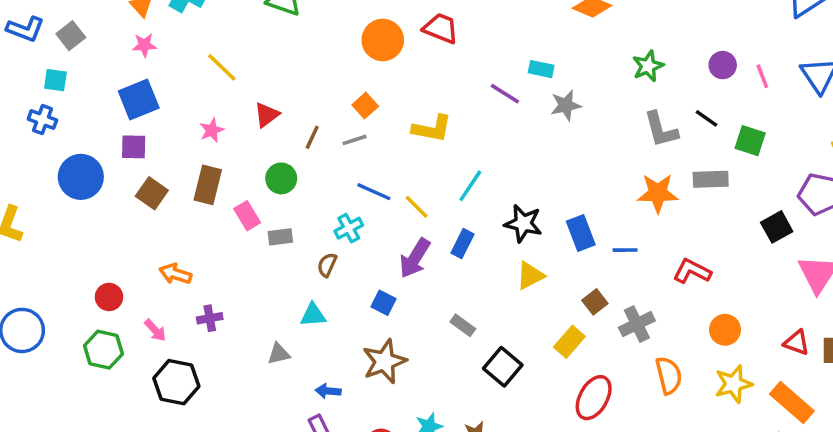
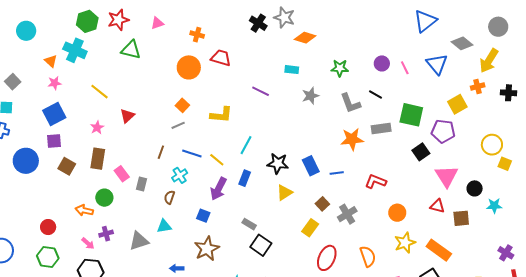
green star: (648, 66) -> (340, 68), turned 30
cyan rectangle: (541, 69) -> (292, 70), moved
gray star: (566, 105) -> (310, 96), moved
brown line: (312, 137) -> (161, 152), moved
green square: (750, 141) -> (411, 115), moved, size x1.4
green circle: (281, 178) -> (104, 198), moved
gray rectangle: (280, 237) -> (142, 184), turned -64
pink arrow: (155, 330) -> (88, 243), moved
red triangle: (796, 343) -> (437, 206), moved
gray triangle: (279, 354) -> (139, 241), moved, size x1.5
black square: (503, 367) -> (261, 245), moved
orange semicircle: (669, 375) -> (368, 256), moved

